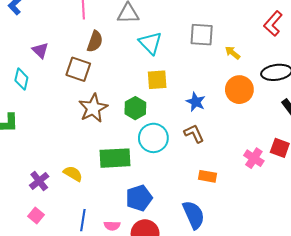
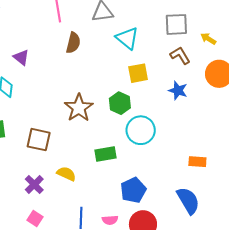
brown square: (78, 69) -> (39, 140), moved
brown L-shape: (194, 134) -> (180, 55), moved
green rectangle: (115, 158) -> (105, 154), size x0.7

